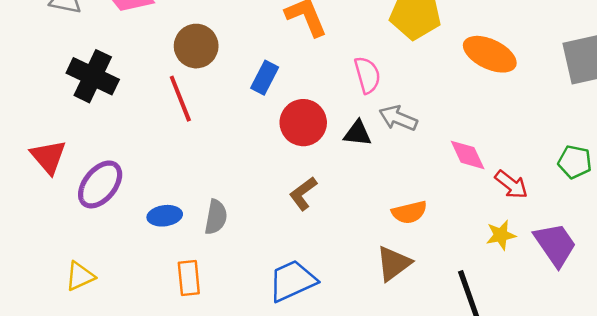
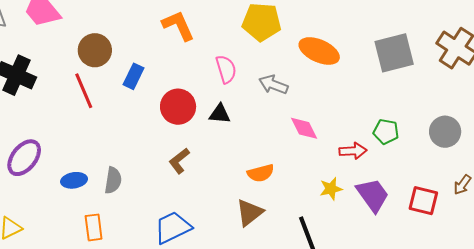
blue rectangle: (265, 78) -> (134, 76), moved
gray arrow: (398, 118) -> (273, 85), moved
red arrow: (511, 185) -> (353, 151), moved, turned -40

